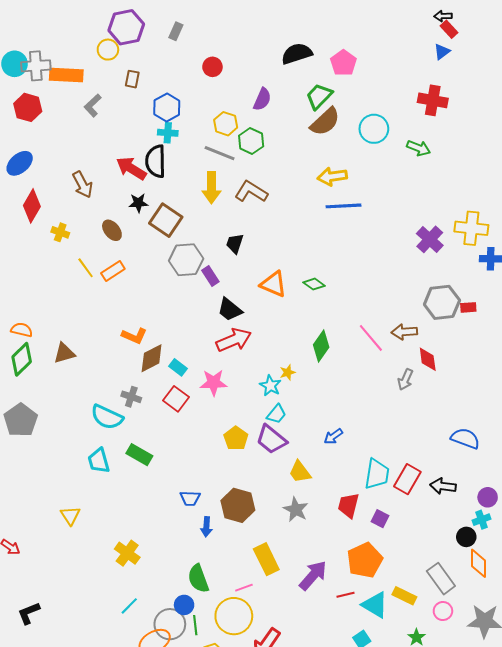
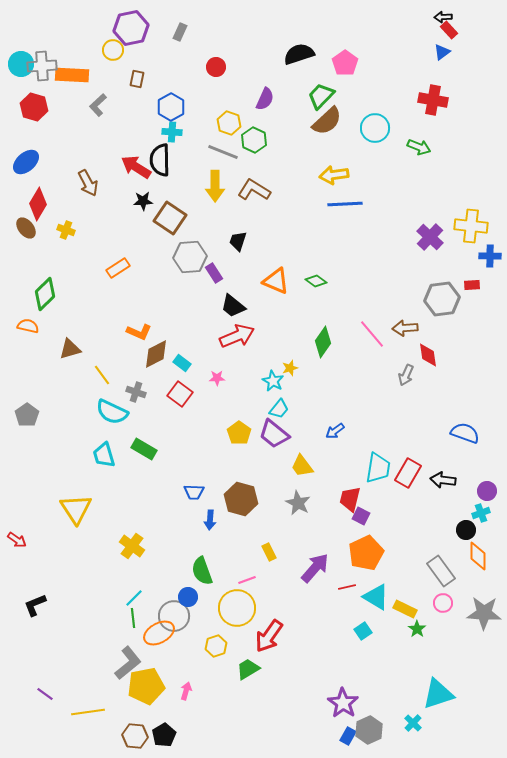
brown ellipse: (112, 230) -> (26, 228), moved
yellow line: (86, 268) -> (102, 375), moved
red rectangle: (468, 307) -> (472, 285), moved
green diamond: (22, 359) -> (45, 294), moved
pink star: (213, 383) -> (217, 378), size x0.6
gray pentagon: (21, 420) -> (27, 415), size x0.7
yellow triangle: (70, 516) -> (76, 509), size x1.6
purple square: (380, 519) -> (361, 516), moved
yellow rectangle: (266, 559) -> (269, 552), size x0.6
yellow rectangle: (404, 596) -> (405, 609), moved
green line: (195, 625) -> (133, 618), moved

